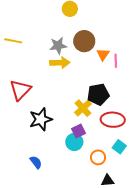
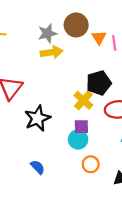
purple square: (79, 131) -> (81, 127), turned 32
orange circle: (98, 157) -> (91, 164), moved

